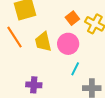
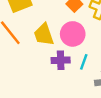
purple cross: (34, 85) -> (61, 60), moved

